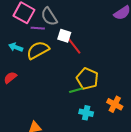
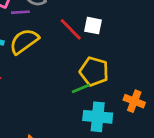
white square: (64, 36) -> (93, 26), moved
cyan cross: (86, 113) -> (98, 117), size x1.5

